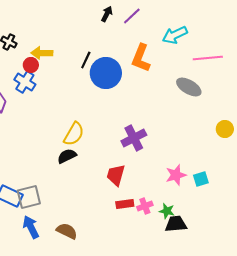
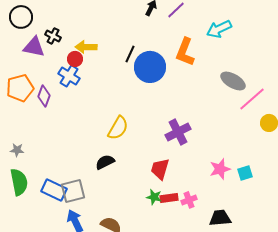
pink line: (208, 58) -> (252, 99), moved, turned -36
black semicircle: (67, 156) -> (105, 162), moved
green star: (167, 211) -> (154, 197), moved

